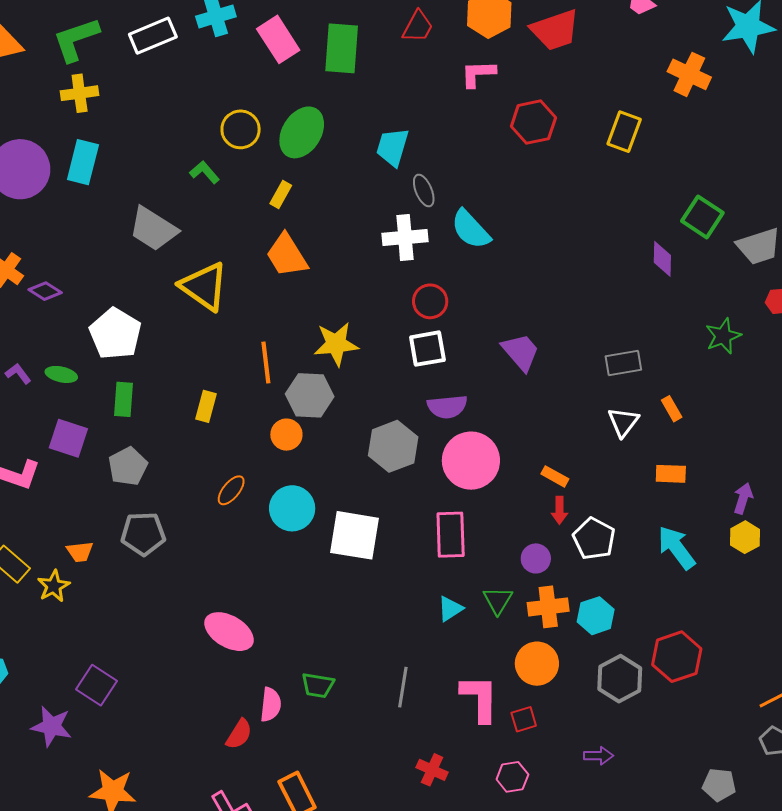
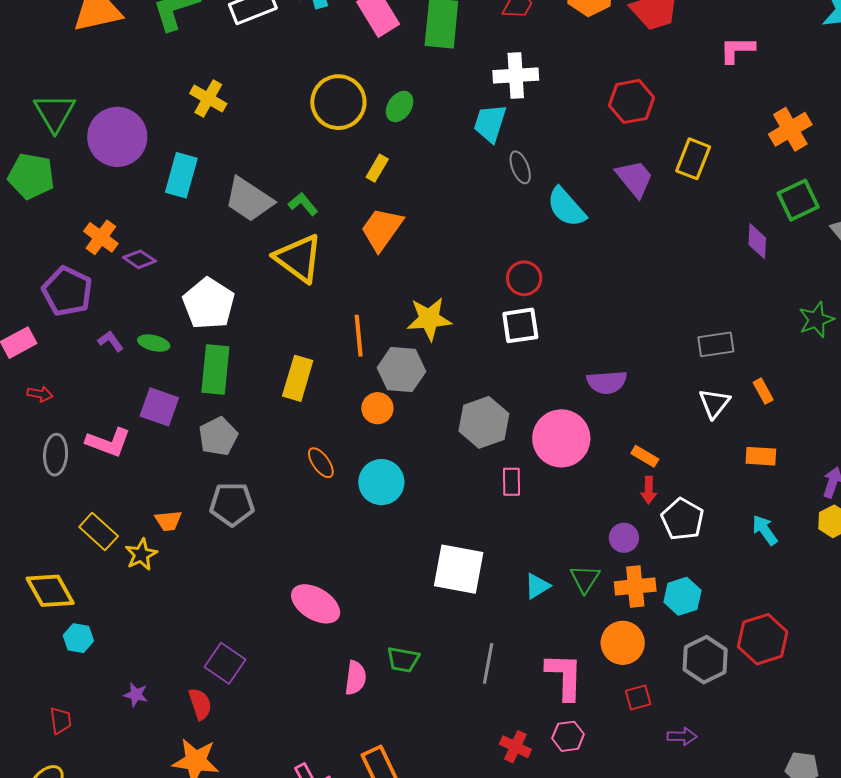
pink L-shape: (478, 74) -> (737, 50), moved
orange cross: (689, 74) -> (790, 129), moved, turned 33
yellow cross: (80, 93) -> (208, 99), moved, turned 36
yellow circle: (241, 129) -> (338, 102), size x1.4
green ellipse: (302, 132) -> (400, 107), size x0.6
yellow rectangle: (624, 132) -> (693, 159), moved
cyan rectangle: (83, 162) -> (181, 175), moved
green L-shape: (205, 172) -> (303, 204), moved
green square: (702, 217) -> (798, 200), turned 30
white cross: (405, 237) -> (516, 75), moved
orange trapezoid: (287, 255) -> (382, 229), turned 66
purple trapezoid: (521, 352) -> (635, 178), moved
green rectangle: (124, 399) -> (215, 369), size x1.4
yellow rectangle: (206, 406) -> (298, 378), size x1.4
purple semicircle: (447, 407) -> (607, 382), moved
orange ellipse: (231, 490) -> (321, 463), turned -76
white square: (354, 535) -> (459, 569), moved
pink rectangle: (451, 535) -> (511, 482), moved, size x0.6
cyan arrow: (676, 548) -> (765, 530), size x0.7
purple square: (96, 685) -> (225, 663), moved
red square: (524, 719) -> (638, 697), moved
purple star: (51, 726) -> (136, 695), size x0.6
red semicircle: (239, 734) -> (200, 704), moved, turned -52
pink hexagon: (512, 777) -> (568, 736), moved

